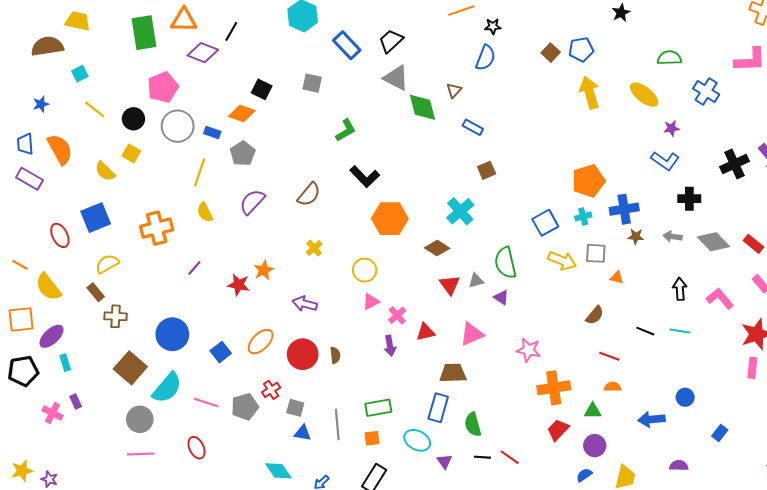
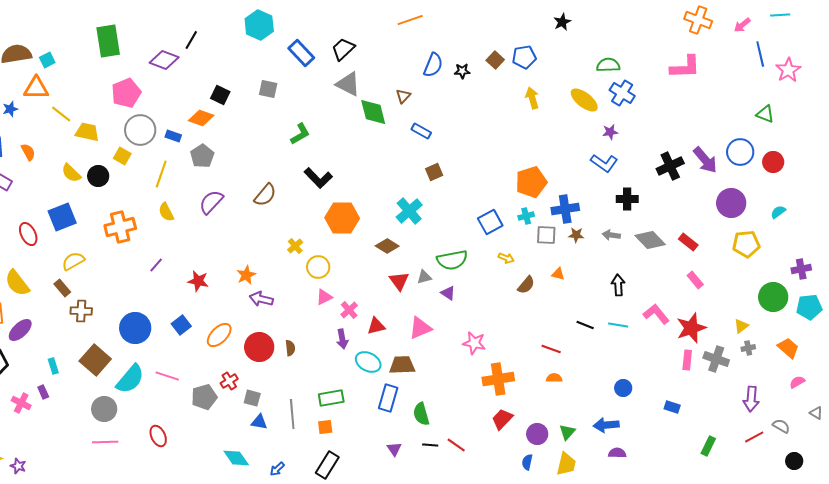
orange triangle: (184, 20) -> (36, 88), moved
yellow trapezoid: (78, 21) -> (87, 132), moved
black star: (493, 26) -> (462, 71), moved
cyan square: (80, 74) -> (47, 60), moved
blue cross: (706, 91) -> (622, 93), moved
yellow arrow: (589, 93) -> (532, 98), size x0.7
black circle: (133, 119) -> (98, 176), moved
orange semicircle: (60, 149) -> (28, 152), size x0.6
yellow square: (131, 153) -> (122, 156), moved
yellow cross: (314, 248) -> (295, 246), moved
gray square: (596, 253) -> (546, 235), moved
yellow arrow: (562, 261) -> (506, 258), size x0.6
green semicircle: (505, 263) -> (452, 260), turned -88
orange star: (264, 270) -> (246, 275), moved
pink L-shape: (720, 298) -> (656, 314), moved
brown semicircle: (595, 315) -> (526, 285), moved
blue square: (221, 352) -> (181, 325), moved
cyan rectangle: (65, 363) -> (53, 366), moved
pink line: (206, 403) -> (167, 376), moved
green triangle: (593, 411) -> (567, 432), moved, turned -48
blue arrow: (651, 419) -> (606, 425), moved
blue rectangle: (720, 433) -> (672, 407), moved, turned 70
cyan ellipse: (417, 440) -> (368, 362), moved
blue semicircle: (584, 475) -> (527, 462), turned -42

